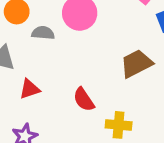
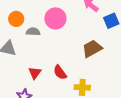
red triangle: (30, 89) -> (35, 73), moved, turned -32

